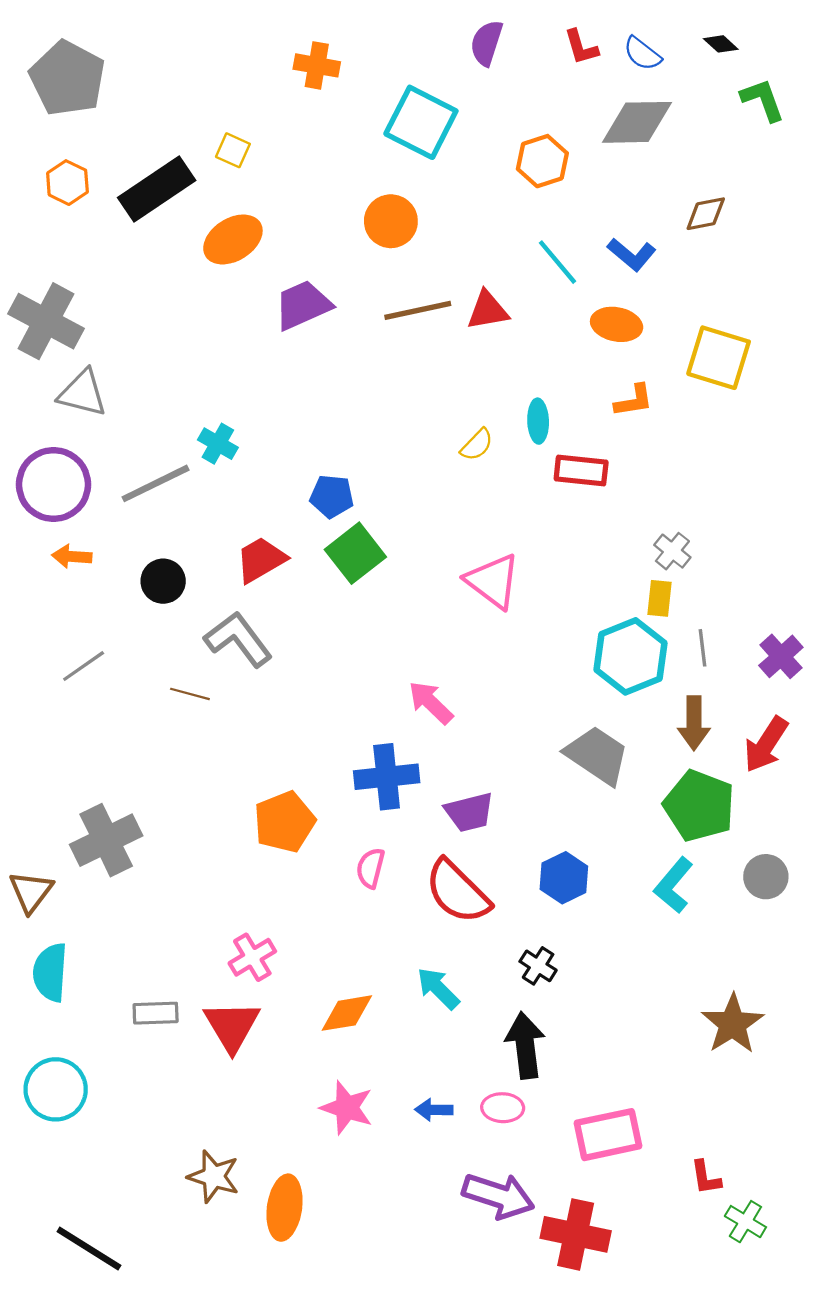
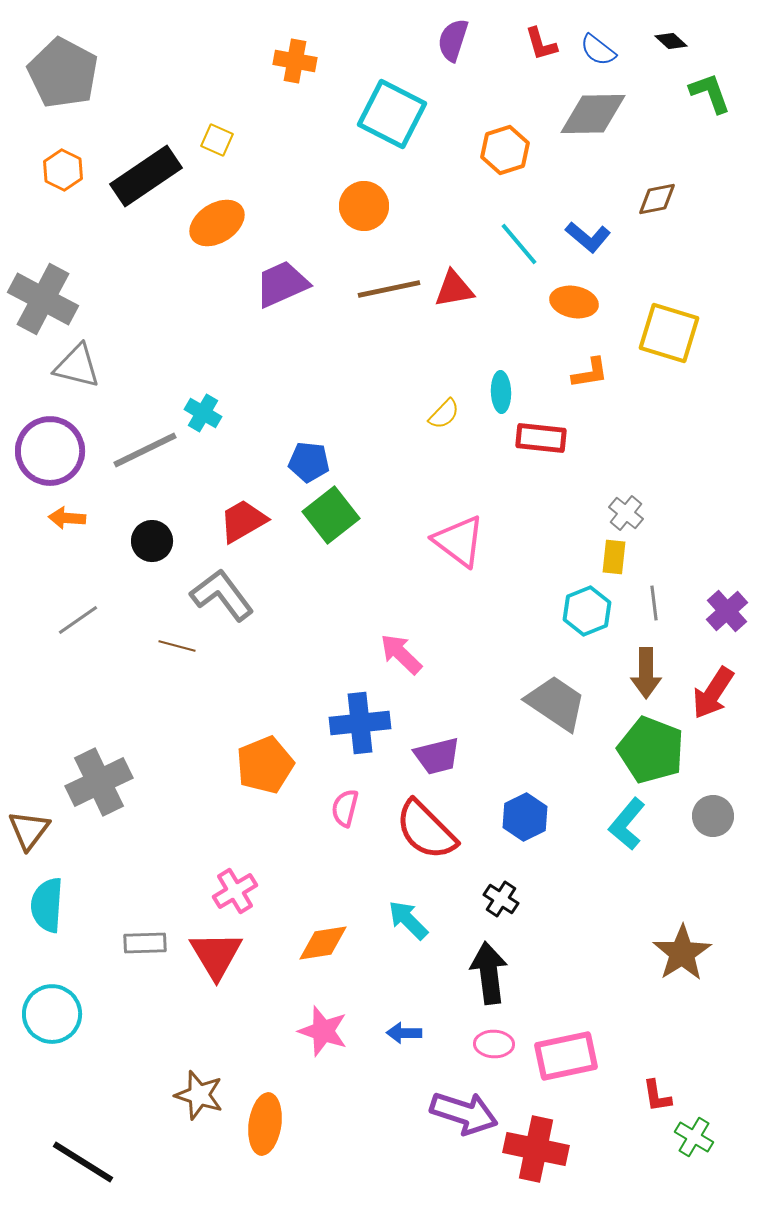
cyan hexagon: (630, 656) -> (587, 611), size x0.7
pink ellipse: (503, 1108) -> (494, 1044), moved

